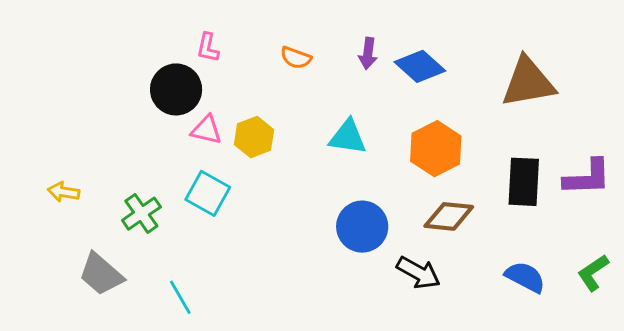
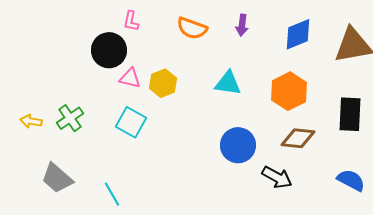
orange semicircle: (296, 58) -> (192, 28), size x1.4
blue diamond: (420, 66) -> (298, 34), moved, turned -64
green cross: (141, 214) -> (70, 118), moved

